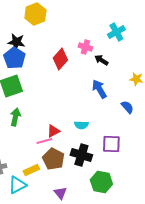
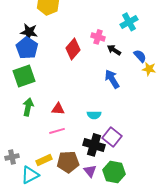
blue semicircle: (127, 107) -> (140, 56), moved
red triangle: (53, 131) -> (58, 109), moved, turned 32
purple square: (111, 144) -> (112, 137), moved, turned 36
brown pentagon: (53, 159) -> (68, 162), moved, turned -30
purple triangle: (60, 193) -> (90, 171), moved

